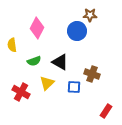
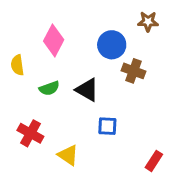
brown star: (90, 15) -> (148, 22), moved
brown cross: (92, 74) -> (134, 71), moved
yellow triangle: (47, 83) -> (68, 155), moved, turned -42

